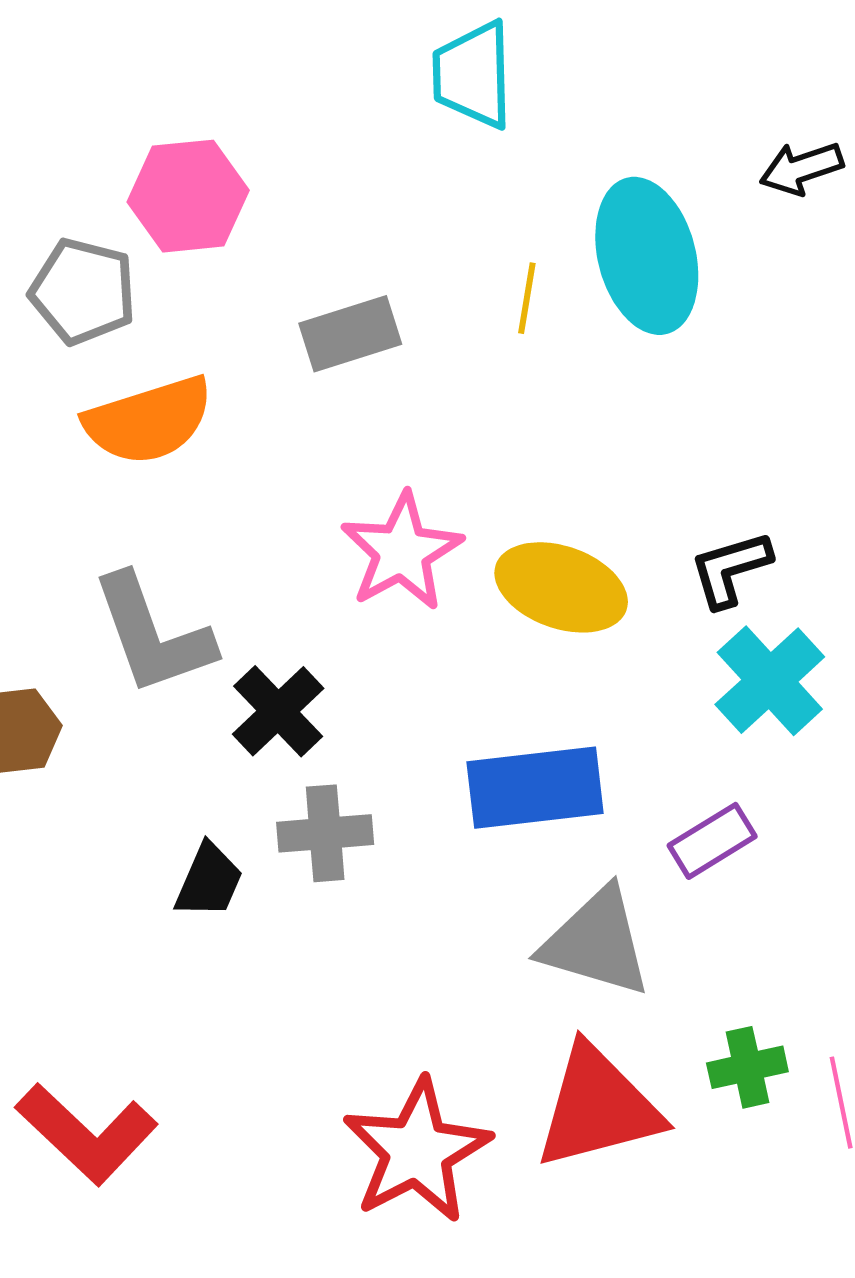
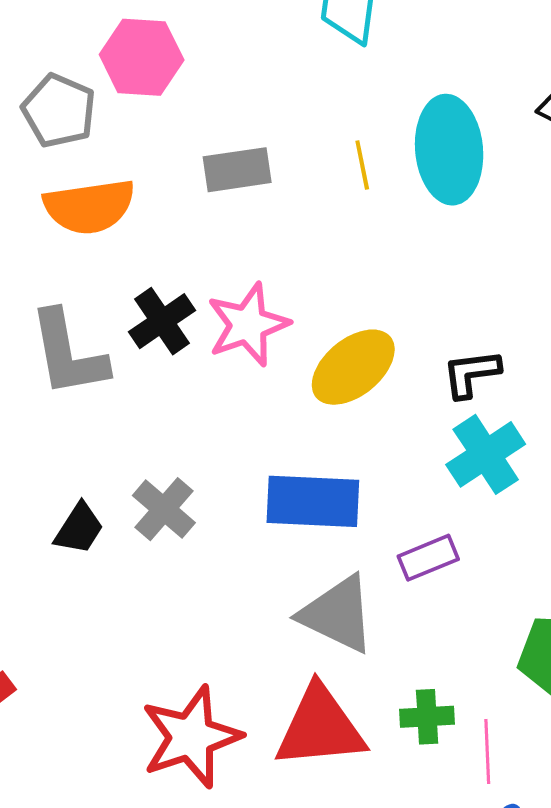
yellow line: (527, 298) -> (362, 165), turned -30
yellow ellipse: (561, 587) -> (353, 367), turned -68
black cross: (278, 711) -> (162, 321), moved
gray cross: (325, 833) -> (164, 509), turned 36

